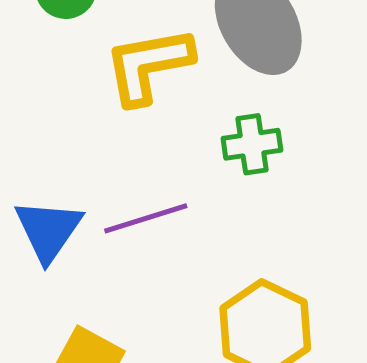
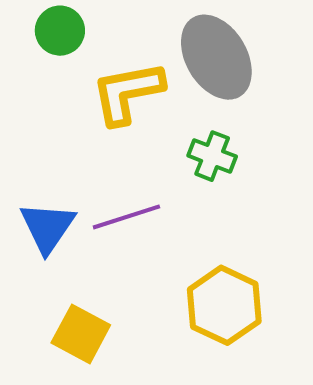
green cross: (252, 144) -> (212, 156), turned 30

